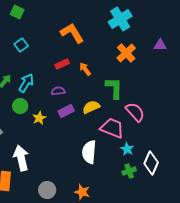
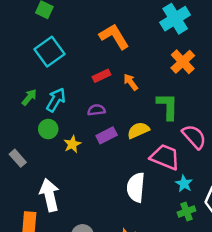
cyan square: (21, 45) -> (49, 52), size x1.6

